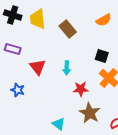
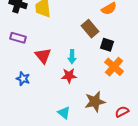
brown rectangle: (68, 29) -> (90, 29), moved
red star: (81, 89) -> (69, 76), moved
brown star: (90, 113) -> (95, 102), turned 30

